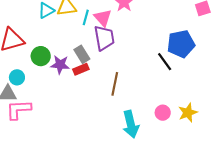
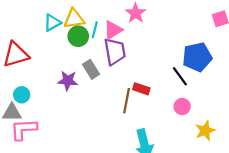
pink triangle: (103, 18) -> (113, 30), turned 42
green circle: (41, 56) -> (78, 36), moved
red rectangle: (81, 69) -> (141, 89), moved, turned 42
pink circle: (163, 113) -> (182, 107), moved

